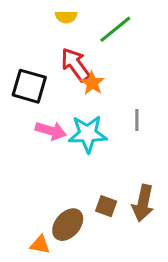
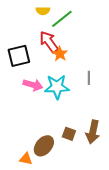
green line: (115, 29) -> (62, 19), moved
black square: (29, 86) -> (19, 56), turned -30

